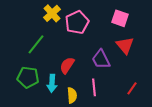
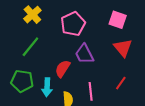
yellow cross: (52, 13) -> (32, 15), moved
purple trapezoid: (101, 59) -> (84, 54), moved
red line: (132, 88) -> (121, 83), moved

